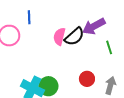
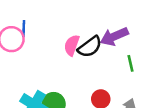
blue line: (29, 17) -> (24, 29), moved

